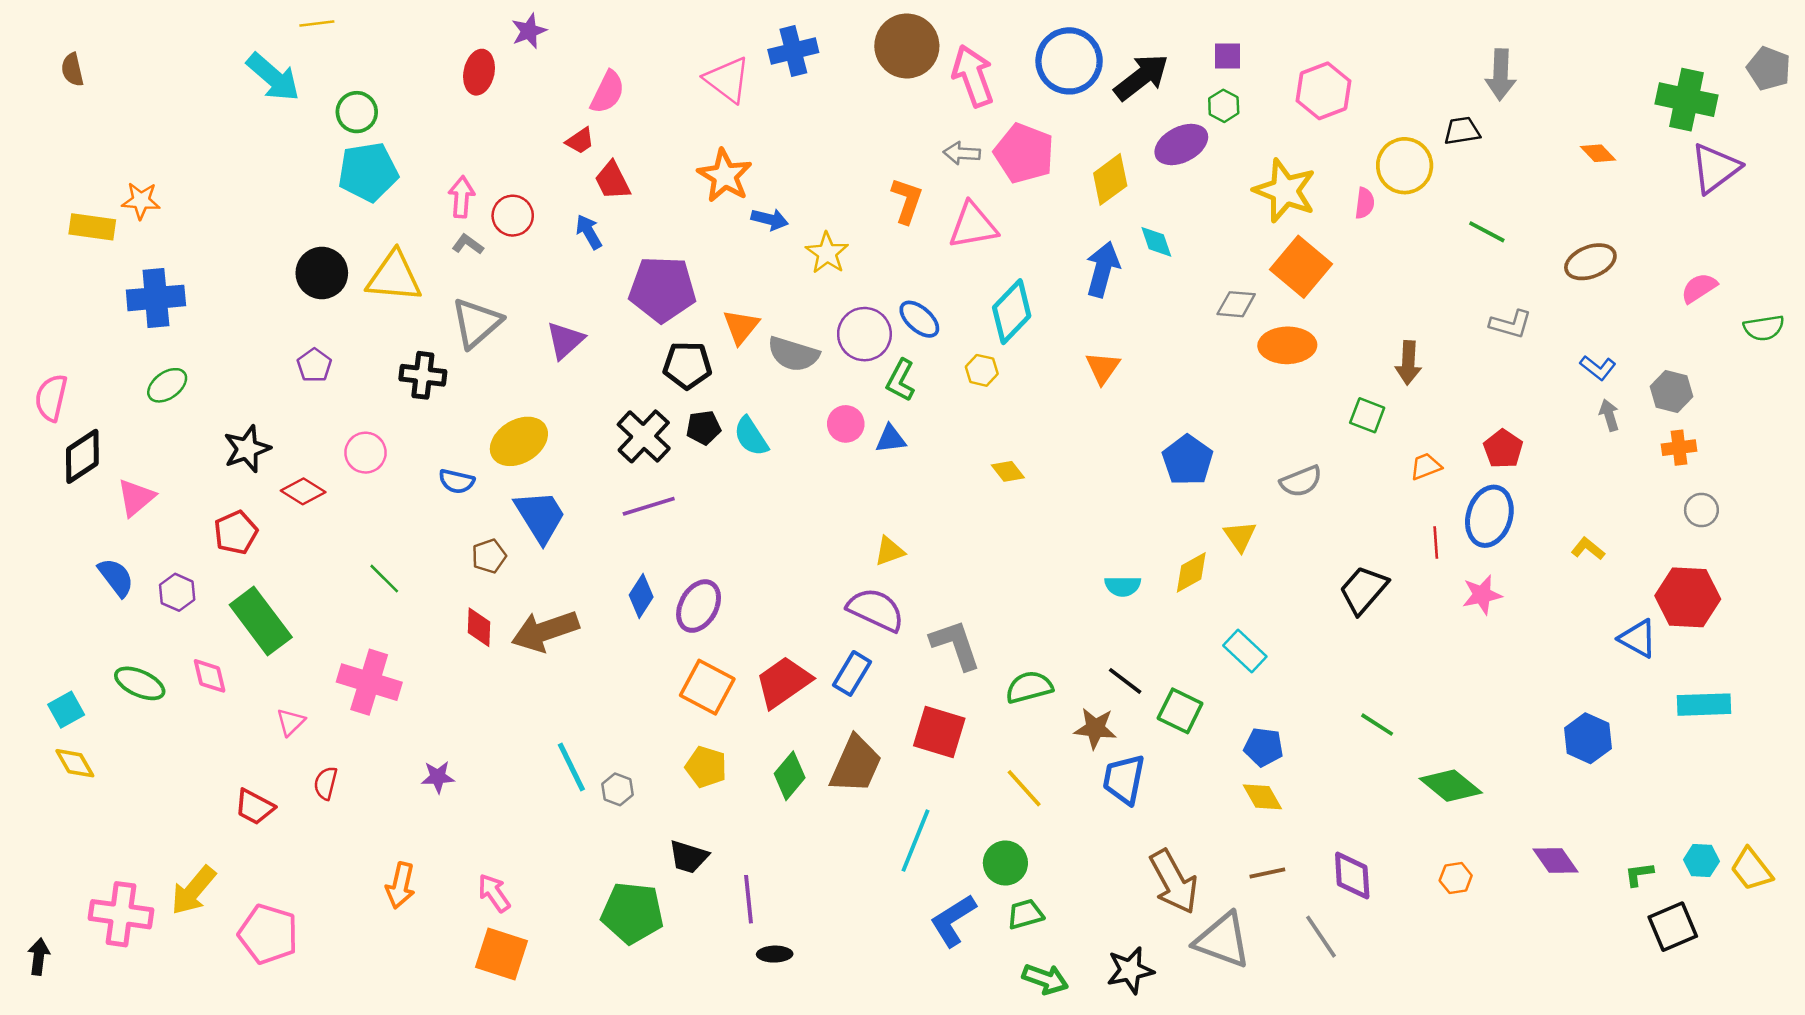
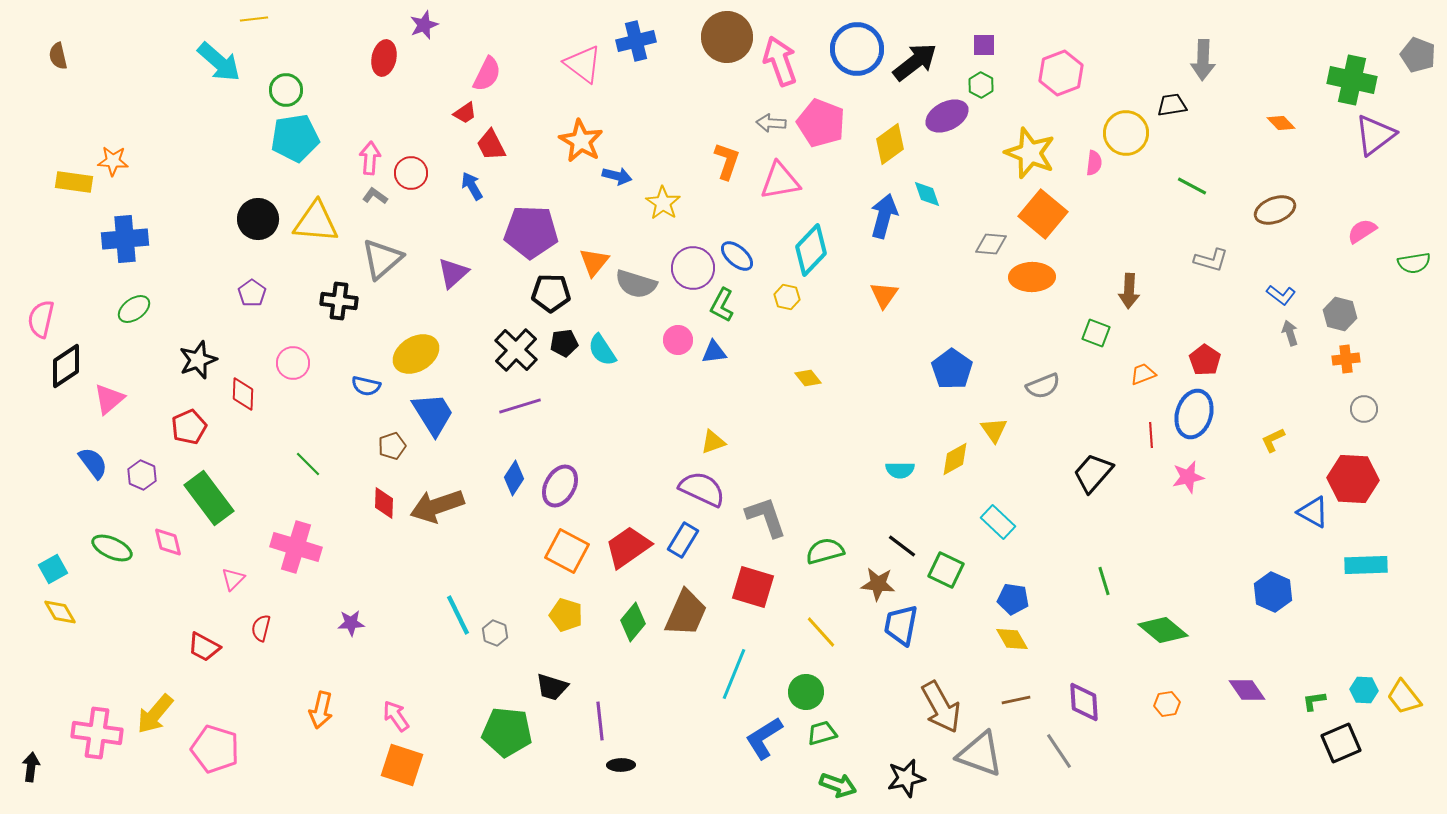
red diamond: (303, 491) -> (243, 394), turned 60
yellow L-shape: (1588, 549) -> (1273, 440), turned -64
green line: (1377, 725) -> (1104, 581), turned 40

